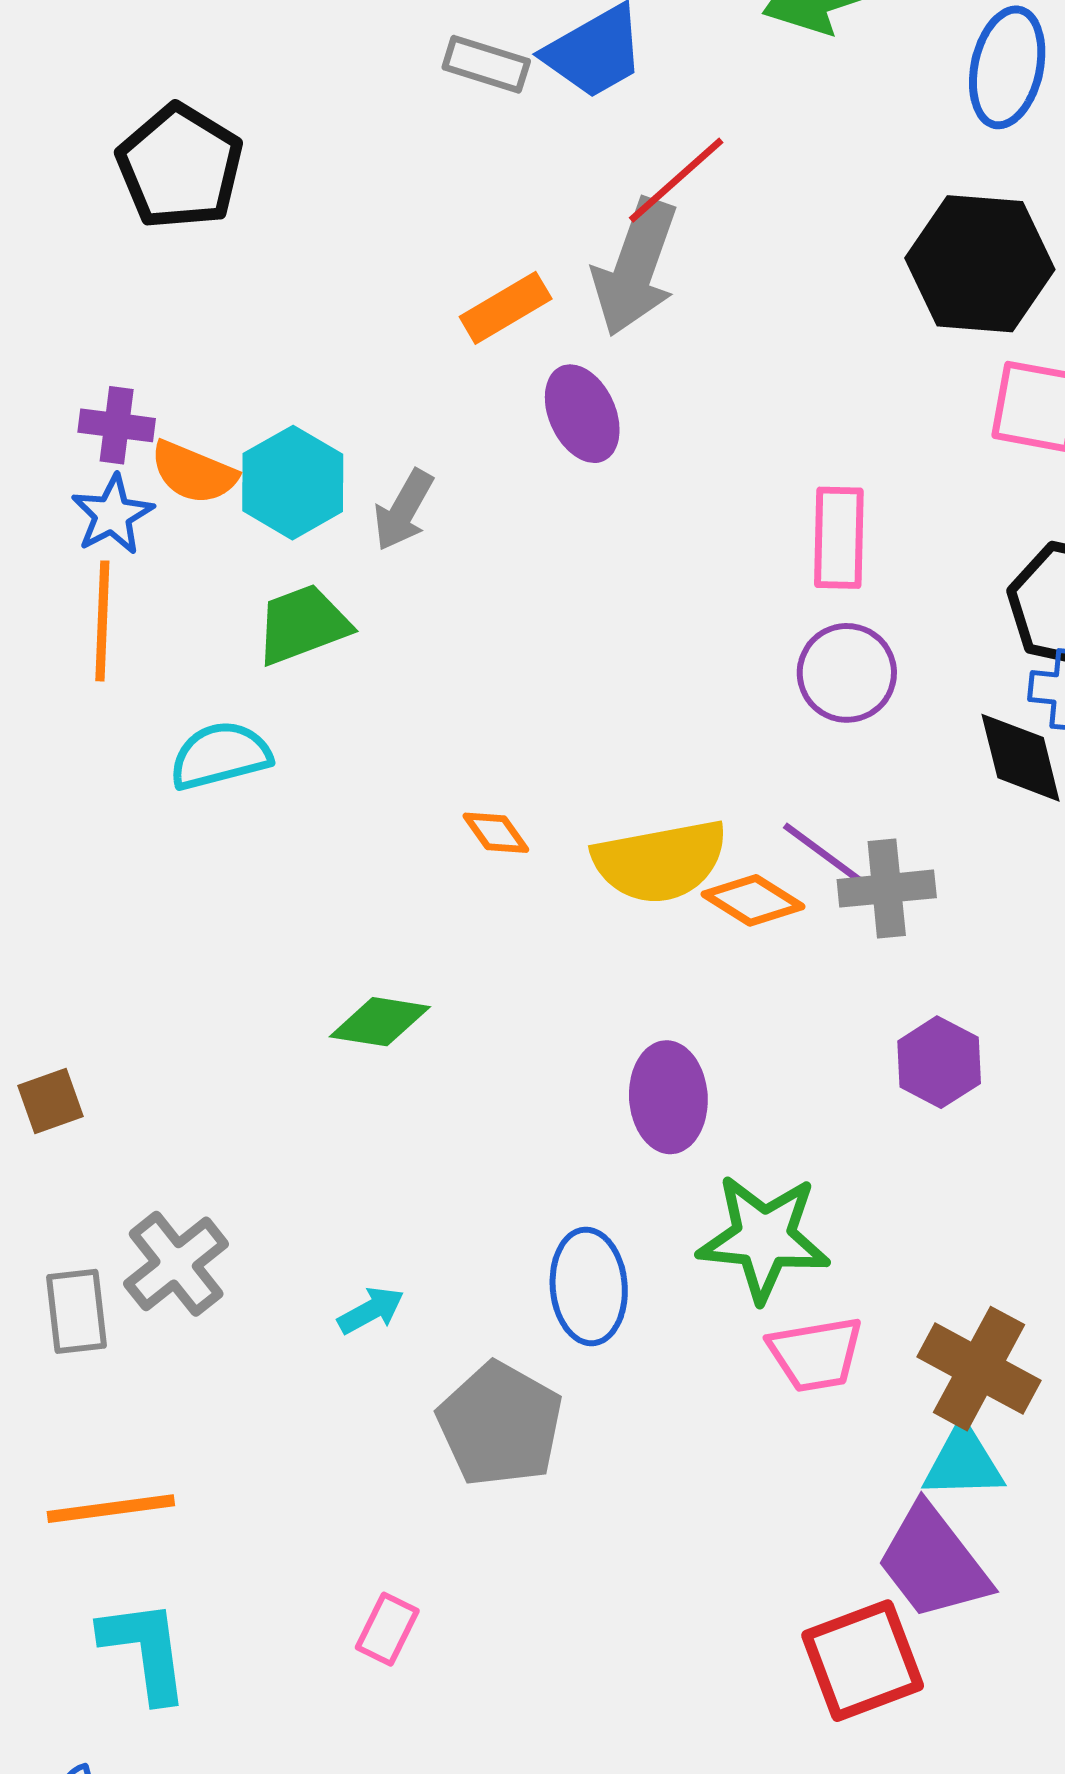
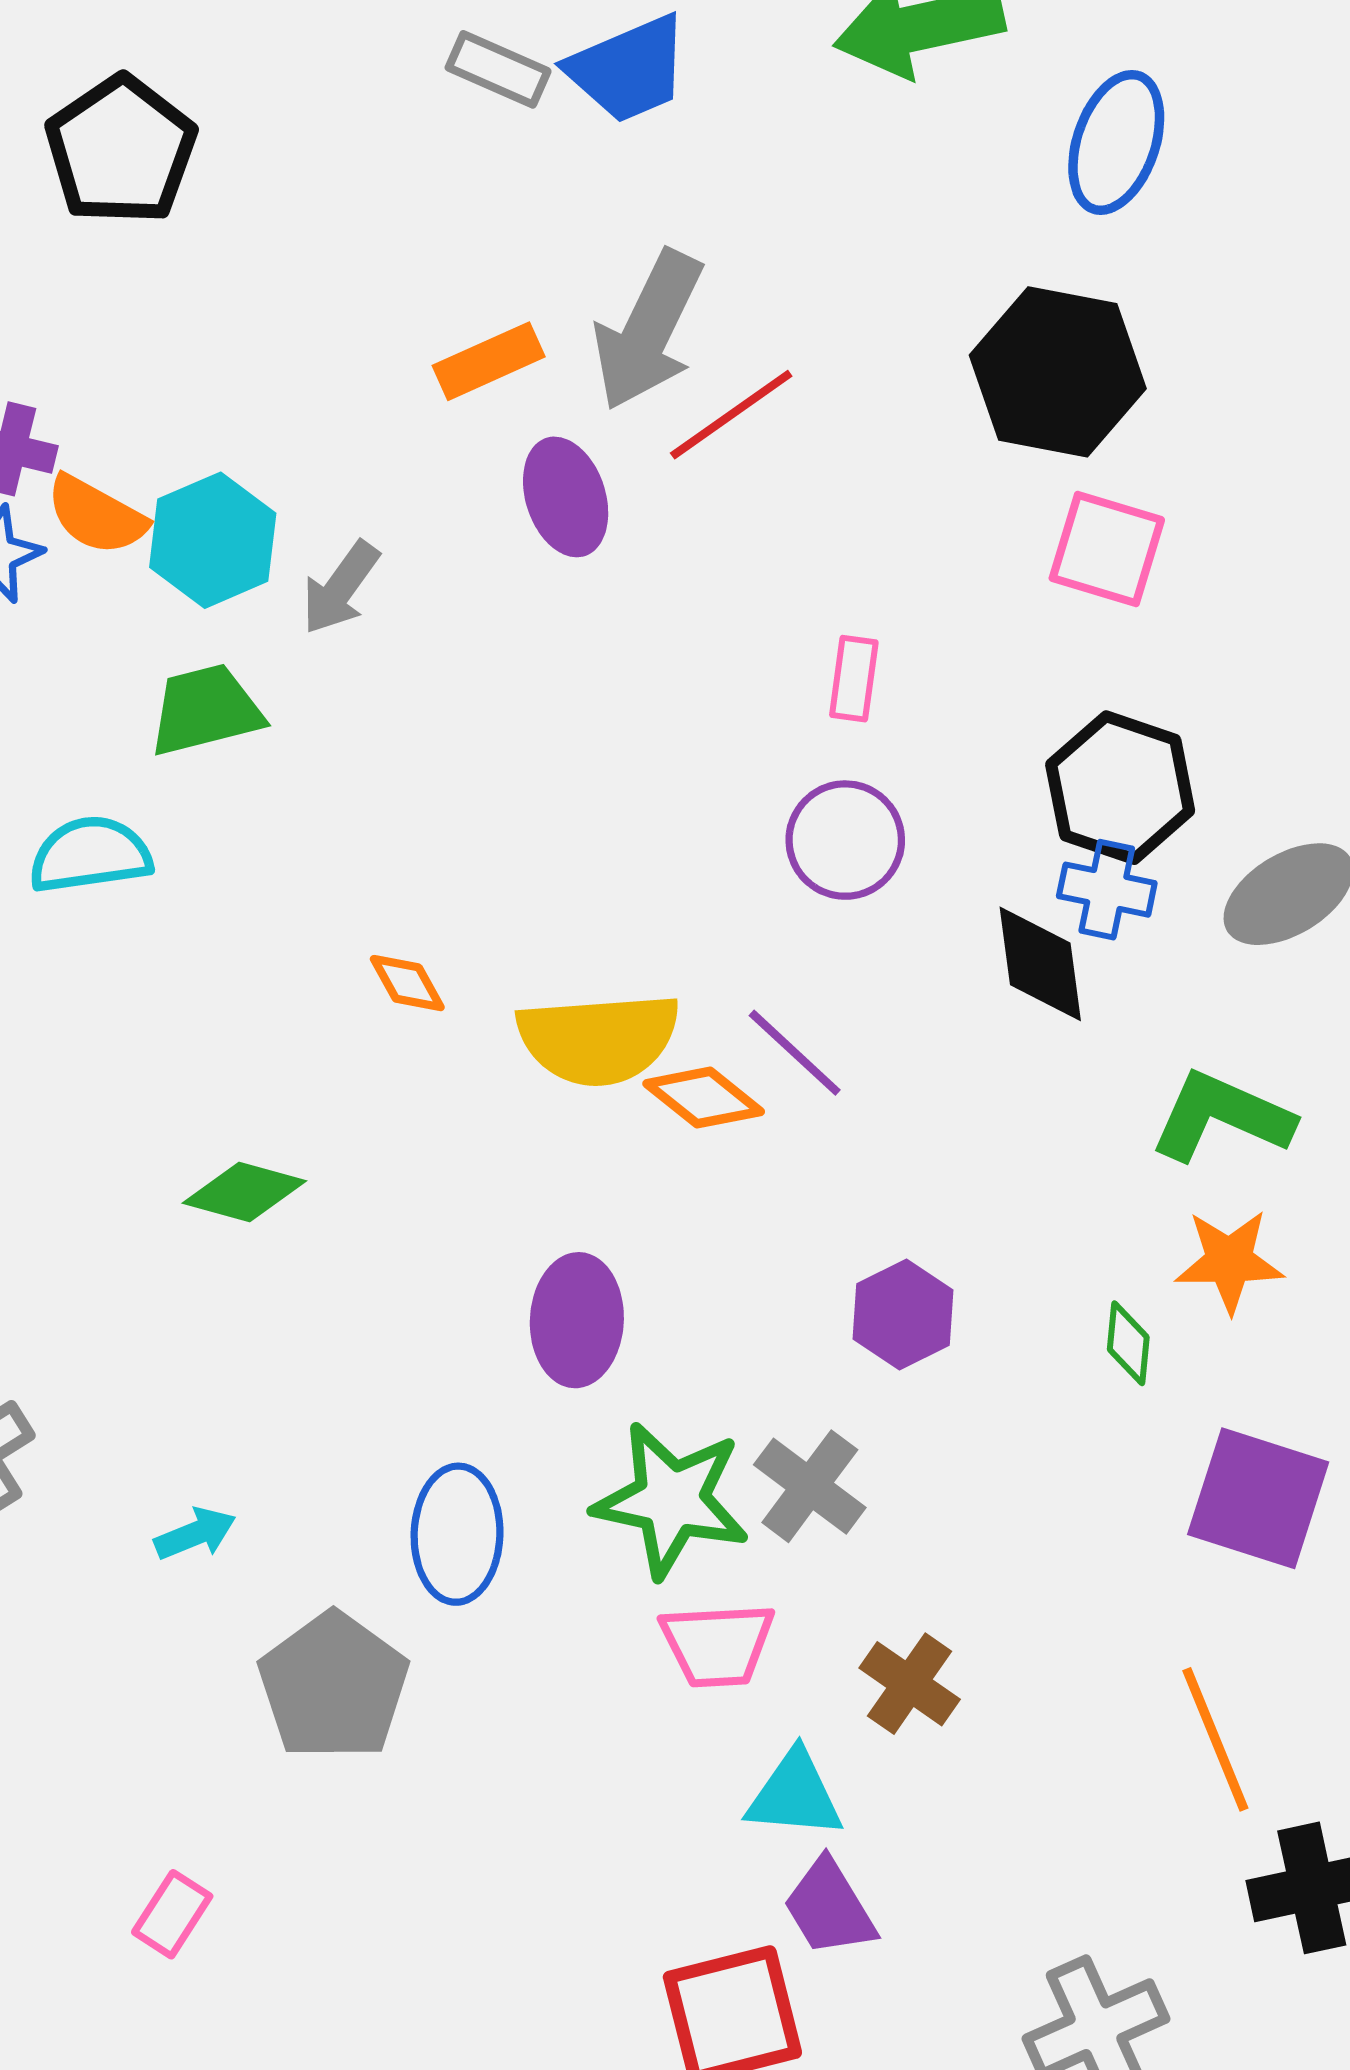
red line: (676, 180) -> (731, 415), moved
pink rectangle: (839, 538) -> (854, 679), size x0.7
gray cross: (887, 889) -> (810, 1486), moved, turned 36
brown cross: (979, 1369) -> (910, 1684), size x0.7
cyan triangle: (963, 1462) -> (795, 1795), moved
purple trapezoid: (933, 1562) -> (829, 1908), size x0.7

